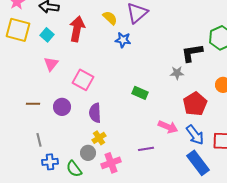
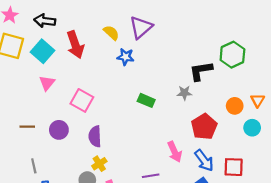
red arrow: (77, 29) -> (75, 45), turned 150
cyan square: (47, 35) -> (43, 51), size x1.5
green rectangle: (140, 93) -> (146, 100), moved
pink arrow: (168, 127) -> (175, 152), turned 42

